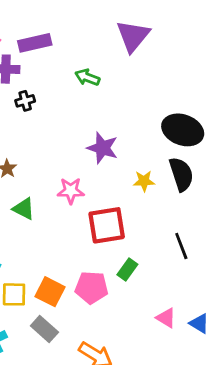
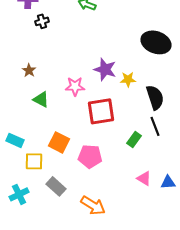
purple star: (103, 148) -> (105, 69), moved
black semicircle: (181, 174) -> (155, 97), moved
green rectangle: (127, 270) -> (134, 139), moved
orange square: (50, 292) -> (59, 142), moved
blue triangle: (199, 323) -> (168, 182), turned -35

